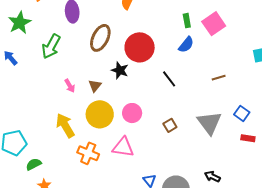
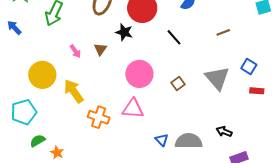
pink circle: (132, 113) -> (139, 74), size x1.4
yellow circle: (100, 114) -> (42, 75), moved
green semicircle: (34, 164) -> (38, 141), moved

